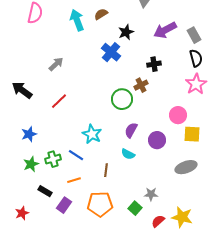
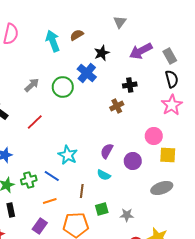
green circle: (122, 99) -> (63, 87), moved
black rectangle: (45, 191) -> (11, 210), moved, turned 48
green square: (135, 208) -> (102, 209), moved, turned 32

